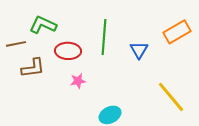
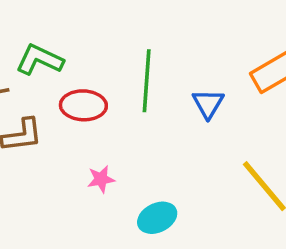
pink star: (78, 81) -> (101, 179), moved

